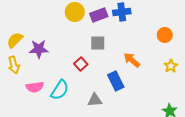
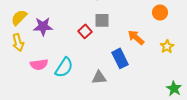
orange circle: (165, 35) -> (160, 12), moved
red square: (81, 64) -> (85, 31), moved
yellow star: (171, 66) -> (167, 46), moved

